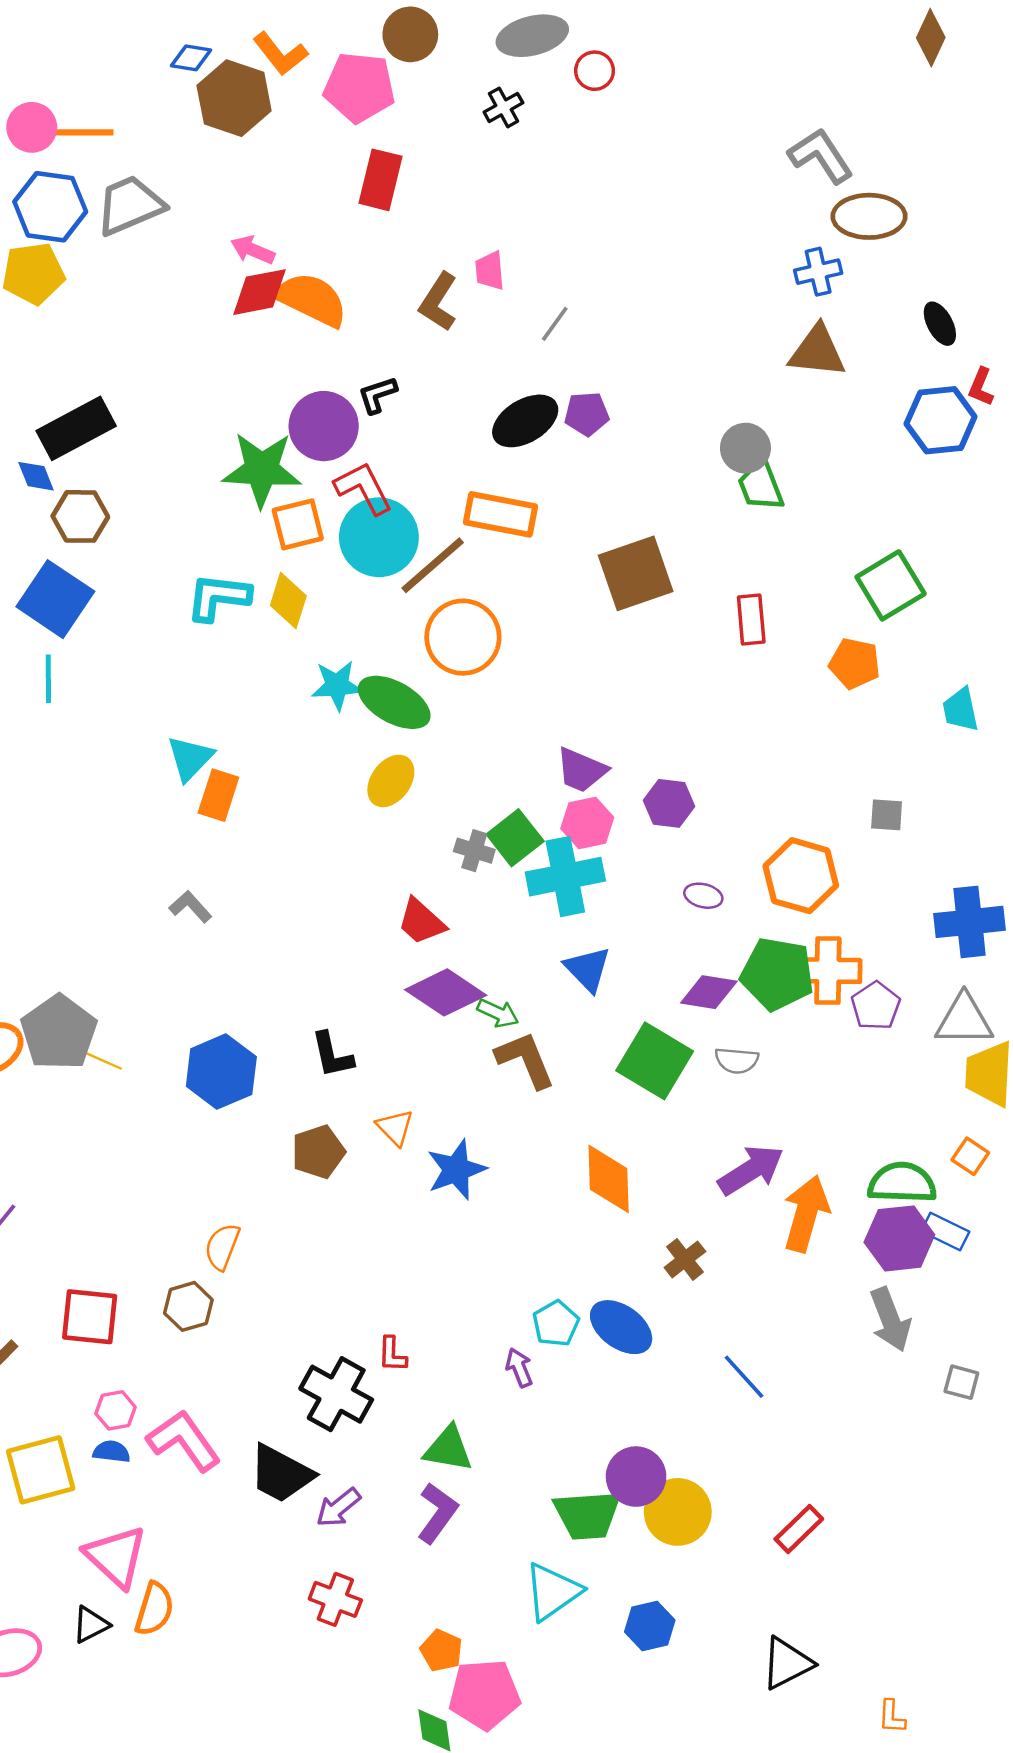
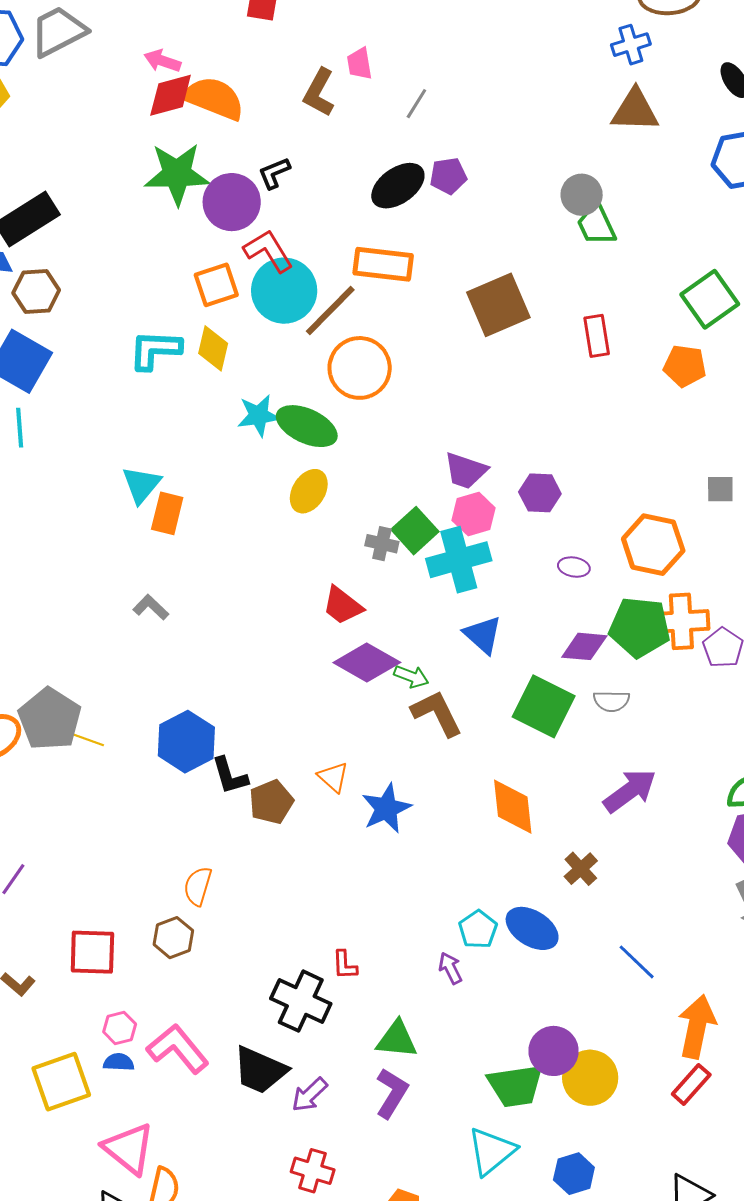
green star: (262, 469) -> (177, 174), moved
black L-shape: (332, 1055) -> (230, 776), moved
orange arrow: (806, 1214) -> (697, 1027), moved

